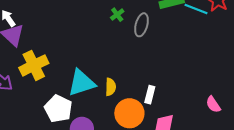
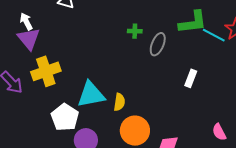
green cross: (117, 15) -> (135, 31), turned 32
white rectangle: (150, 95) -> (191, 78), moved

